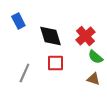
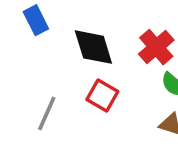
red square: (55, 63) -> (102, 96), turned 30

